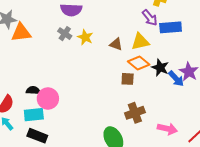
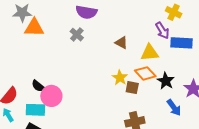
yellow star: (85, 37) -> (120, 78), moved
brown triangle: (116, 44) -> (121, 43), moved
blue arrow: (176, 79) -> (174, 108), moved
black semicircle: (33, 90) -> (38, 86), turned -152

